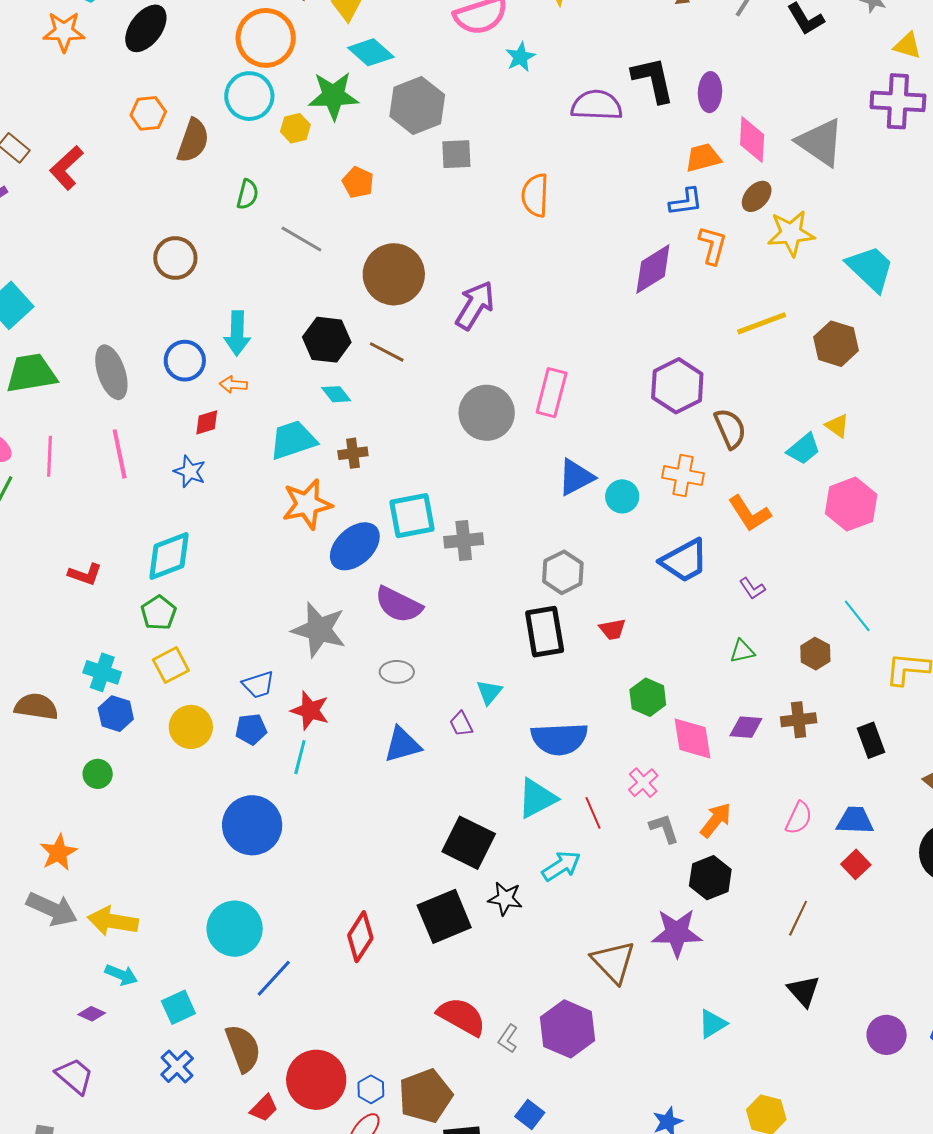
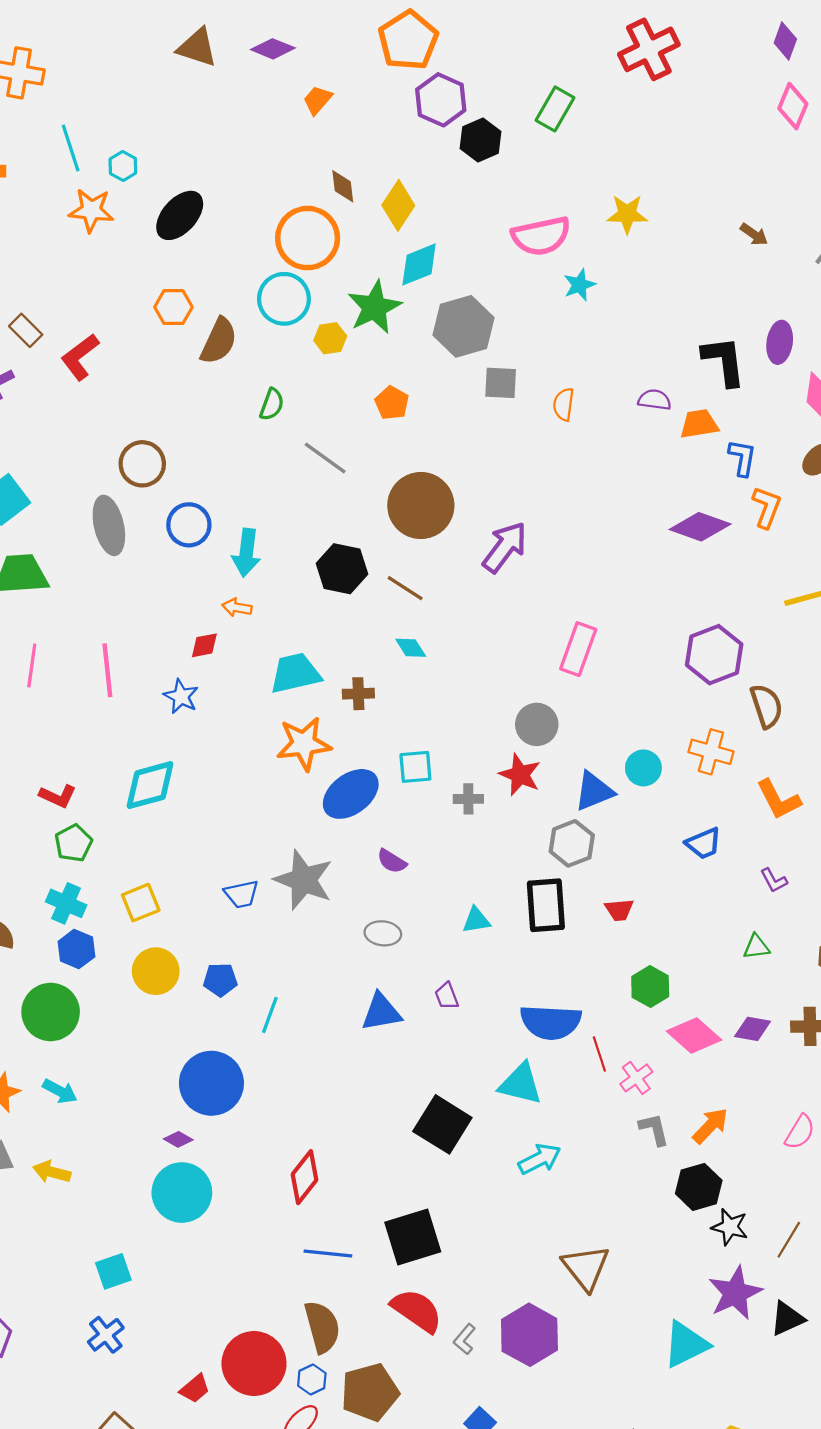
cyan diamond: (371, 52) -> (419, 264), turned -69
black L-shape: (653, 80) -> (724, 361), moved
green star: (333, 96) -> (374, 307), turned -30
purple semicircle: (597, 105) -> (655, 400), moved, size x0.6
orange trapezoid: (703, 158) -> (699, 424), moved
orange semicircle: (535, 195) -> (564, 404), moved, size x0.7
blue L-shape: (686, 202) -> (742, 458), turned -78
brown circle: (175, 258) -> (142, 464), moved
purple diamond: (653, 269) -> (700, 527), turned 46
blue circle: (185, 361) -> (189, 525), moved
gray ellipse: (111, 372) -> (109, 525), moved
cyan diamond: (336, 394) -> (411, 648), moved
gray circle: (487, 413) -> (537, 724), moved, size x0.7
blue triangle: (576, 477) -> (594, 791), moved
cyan square: (412, 516) -> (415, 767), size x0.7
gray cross: (464, 540) -> (468, 799), size x0.7
blue trapezoid: (684, 561) -> (704, 843), size x0.7
purple semicircle: (399, 605) -> (392, 861), size x0.6
green pentagon: (159, 613) -> (73, 843), moved
blue trapezoid: (258, 685) -> (241, 894), moved
cyan triangle: (489, 692) -> (476, 920), moved, turned 36
red star: (310, 710) -> (520, 775), moved
pink diamond: (693, 738) -> (694, 1036), turned -45
green circle: (98, 774) -> (51, 1012), size x1.8
cyan triangle: (537, 798) -> (521, 1084), turned 36
red line: (593, 813) -> (599, 1054), moved
black star: (505, 899) -> (730, 1227), moved
black square: (444, 916) -> (413, 1237), moved
yellow arrow: (113, 921) -> (52, 1172), size x0.7
purple star: (677, 933) -> (735, 1293), moved, turned -30
red diamond: (360, 937) -> (305, 1177), moved
cyan arrow: (121, 975) -> (60, 1091), moved
blue line: (274, 978) -> (328, 1254), moved, turned 48
black triangle: (804, 991) -> (787, 1319), turned 42
purple diamond: (92, 1014) -> (178, 1139), moved
cyan triangle: (712, 1024) -> (686, 1344), size x1.5
brown semicircle: (243, 1048) -> (322, 1327), moved

